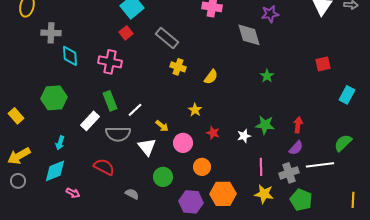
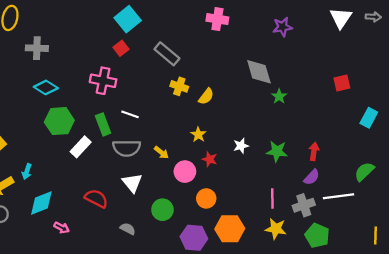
gray diamond: (249, 35) -> (259, 72), moved
cyan diamond: (70, 56) -> (46, 87), moved, turned -55
yellow semicircle: (211, 77) -> (206, 96), moved
green hexagon: (54, 98) -> (59, 121), moved
white line: (135, 110) -> (130, 114), moved, turned 63
red star: (213, 133) -> (210, 159), moved
gray semicircle: (118, 134) -> (127, 148), moved
white star: (244, 136) -> (241, 146), moved
cyan arrow: (60, 143) -> (27, 172), moved
white triangle: (147, 147) -> (132, 183), moved

